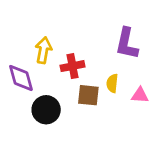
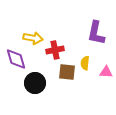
yellow arrow: (43, 50) -> (33, 38), turned 90

